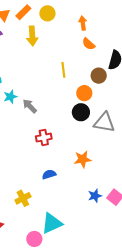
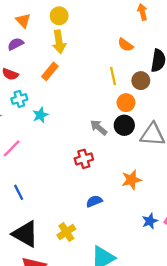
orange rectangle: (23, 12) -> (50, 71), moved
yellow circle: (47, 13) -> (59, 16), moved
orange arrow: (83, 23) -> (142, 12), moved
yellow line: (63, 70) -> (113, 76), moved
gray arrow: (30, 106) -> (99, 127), moved

